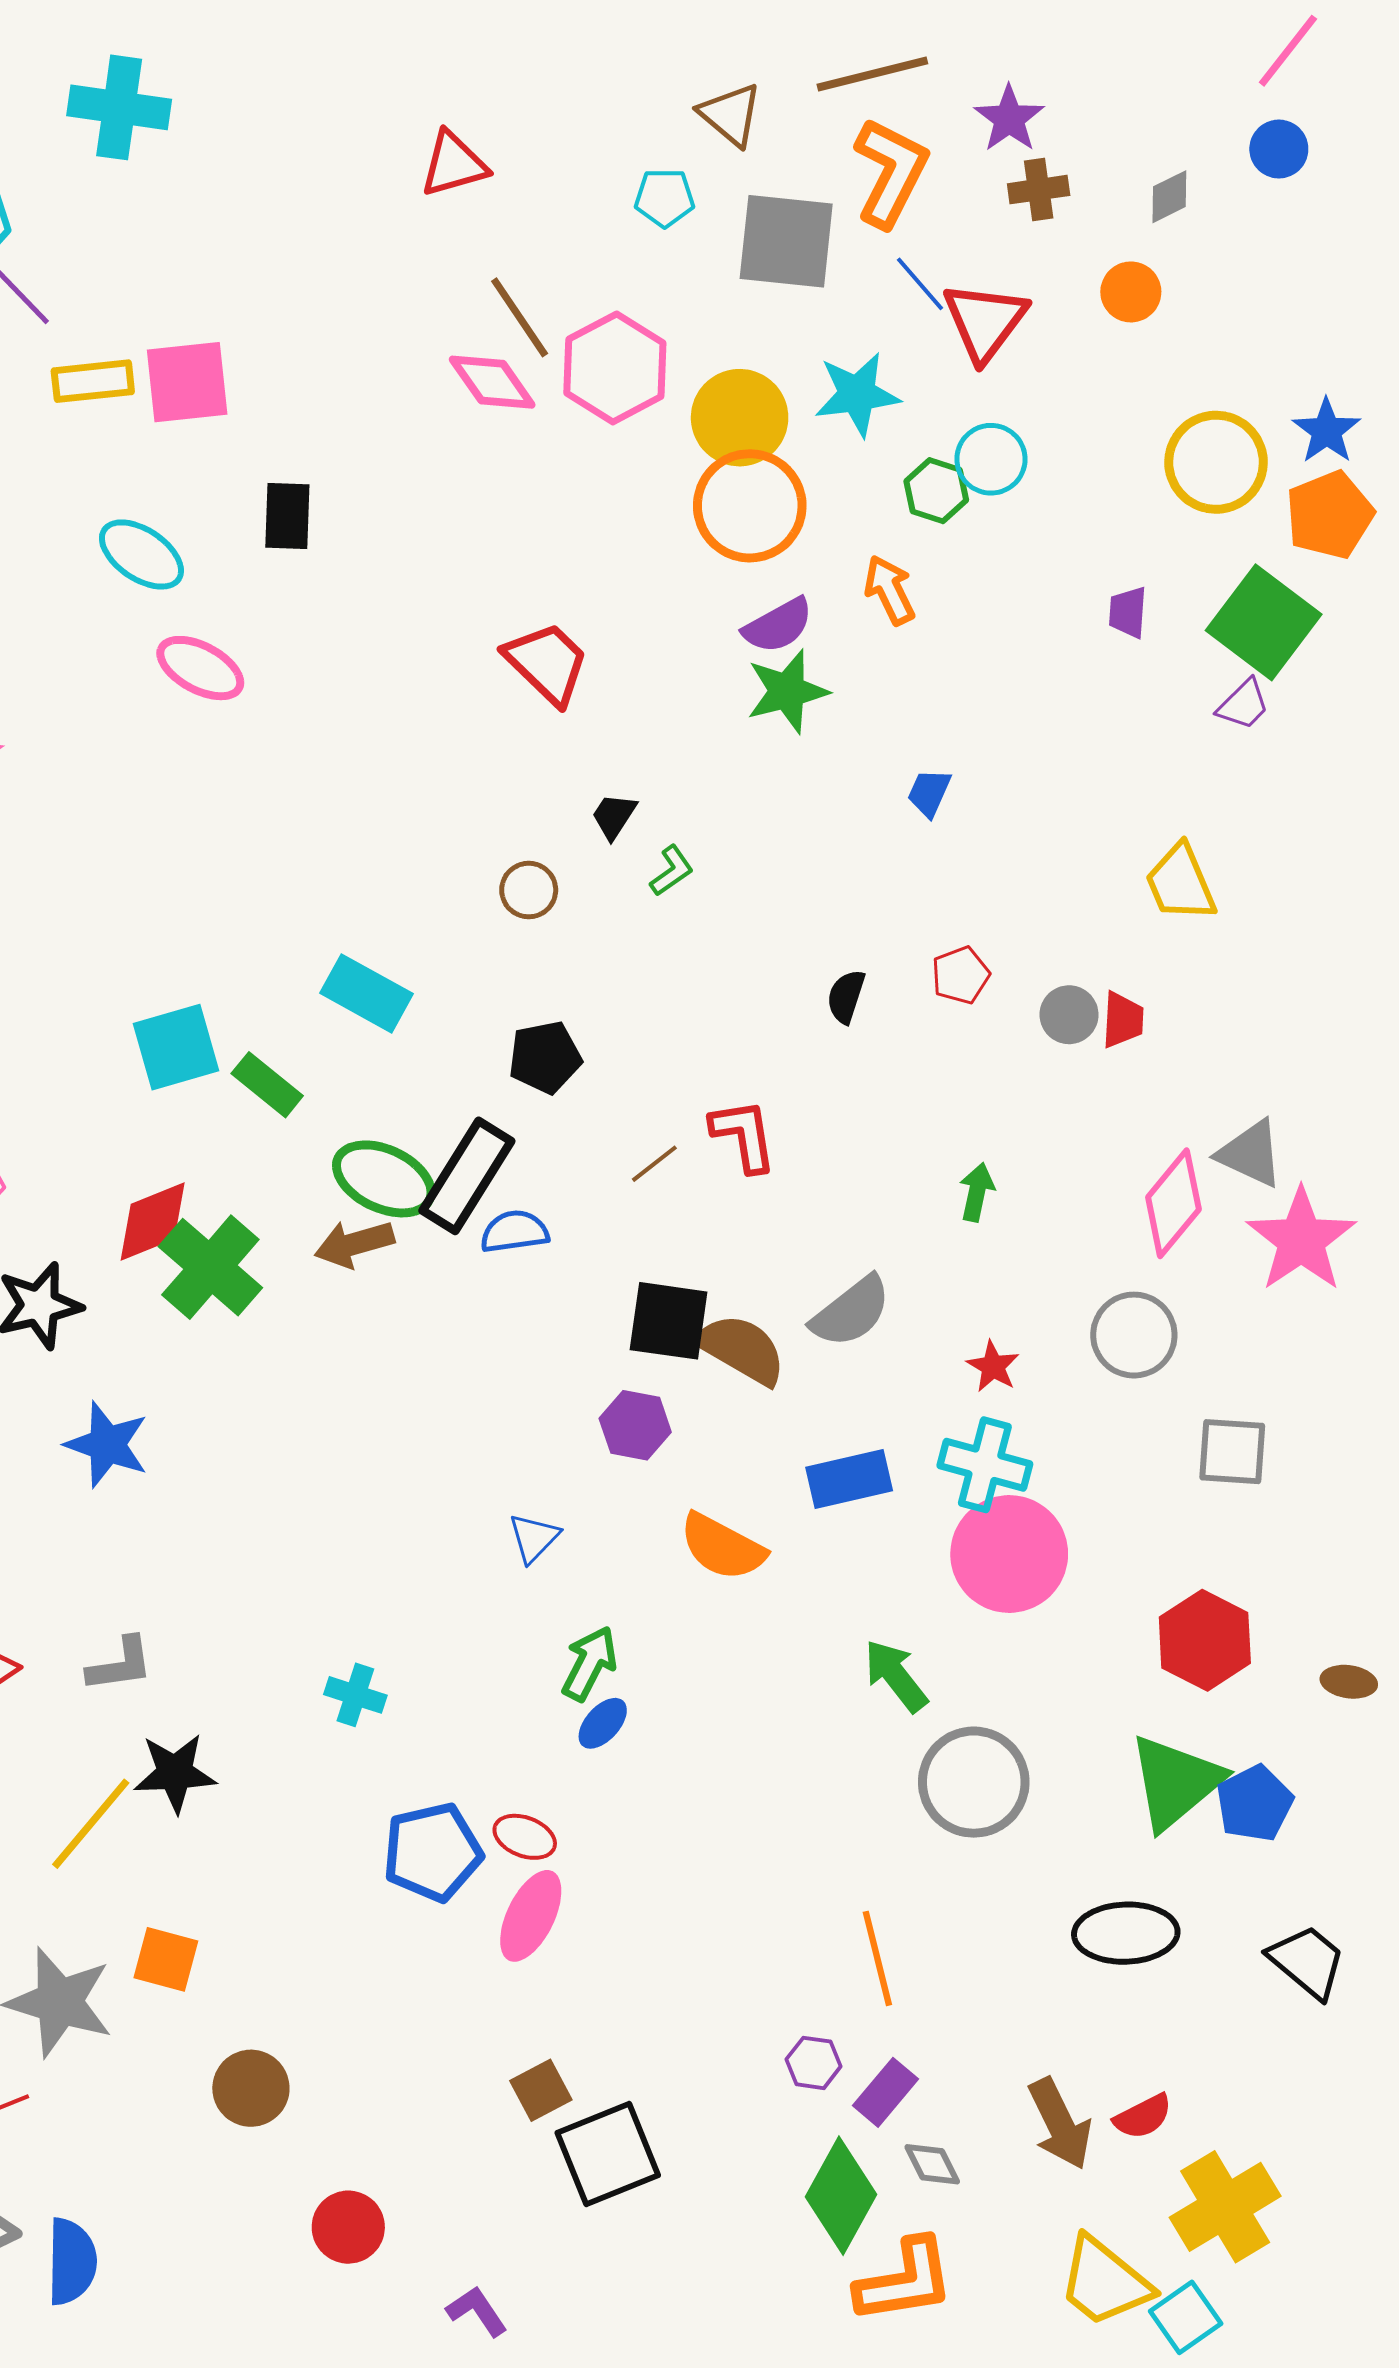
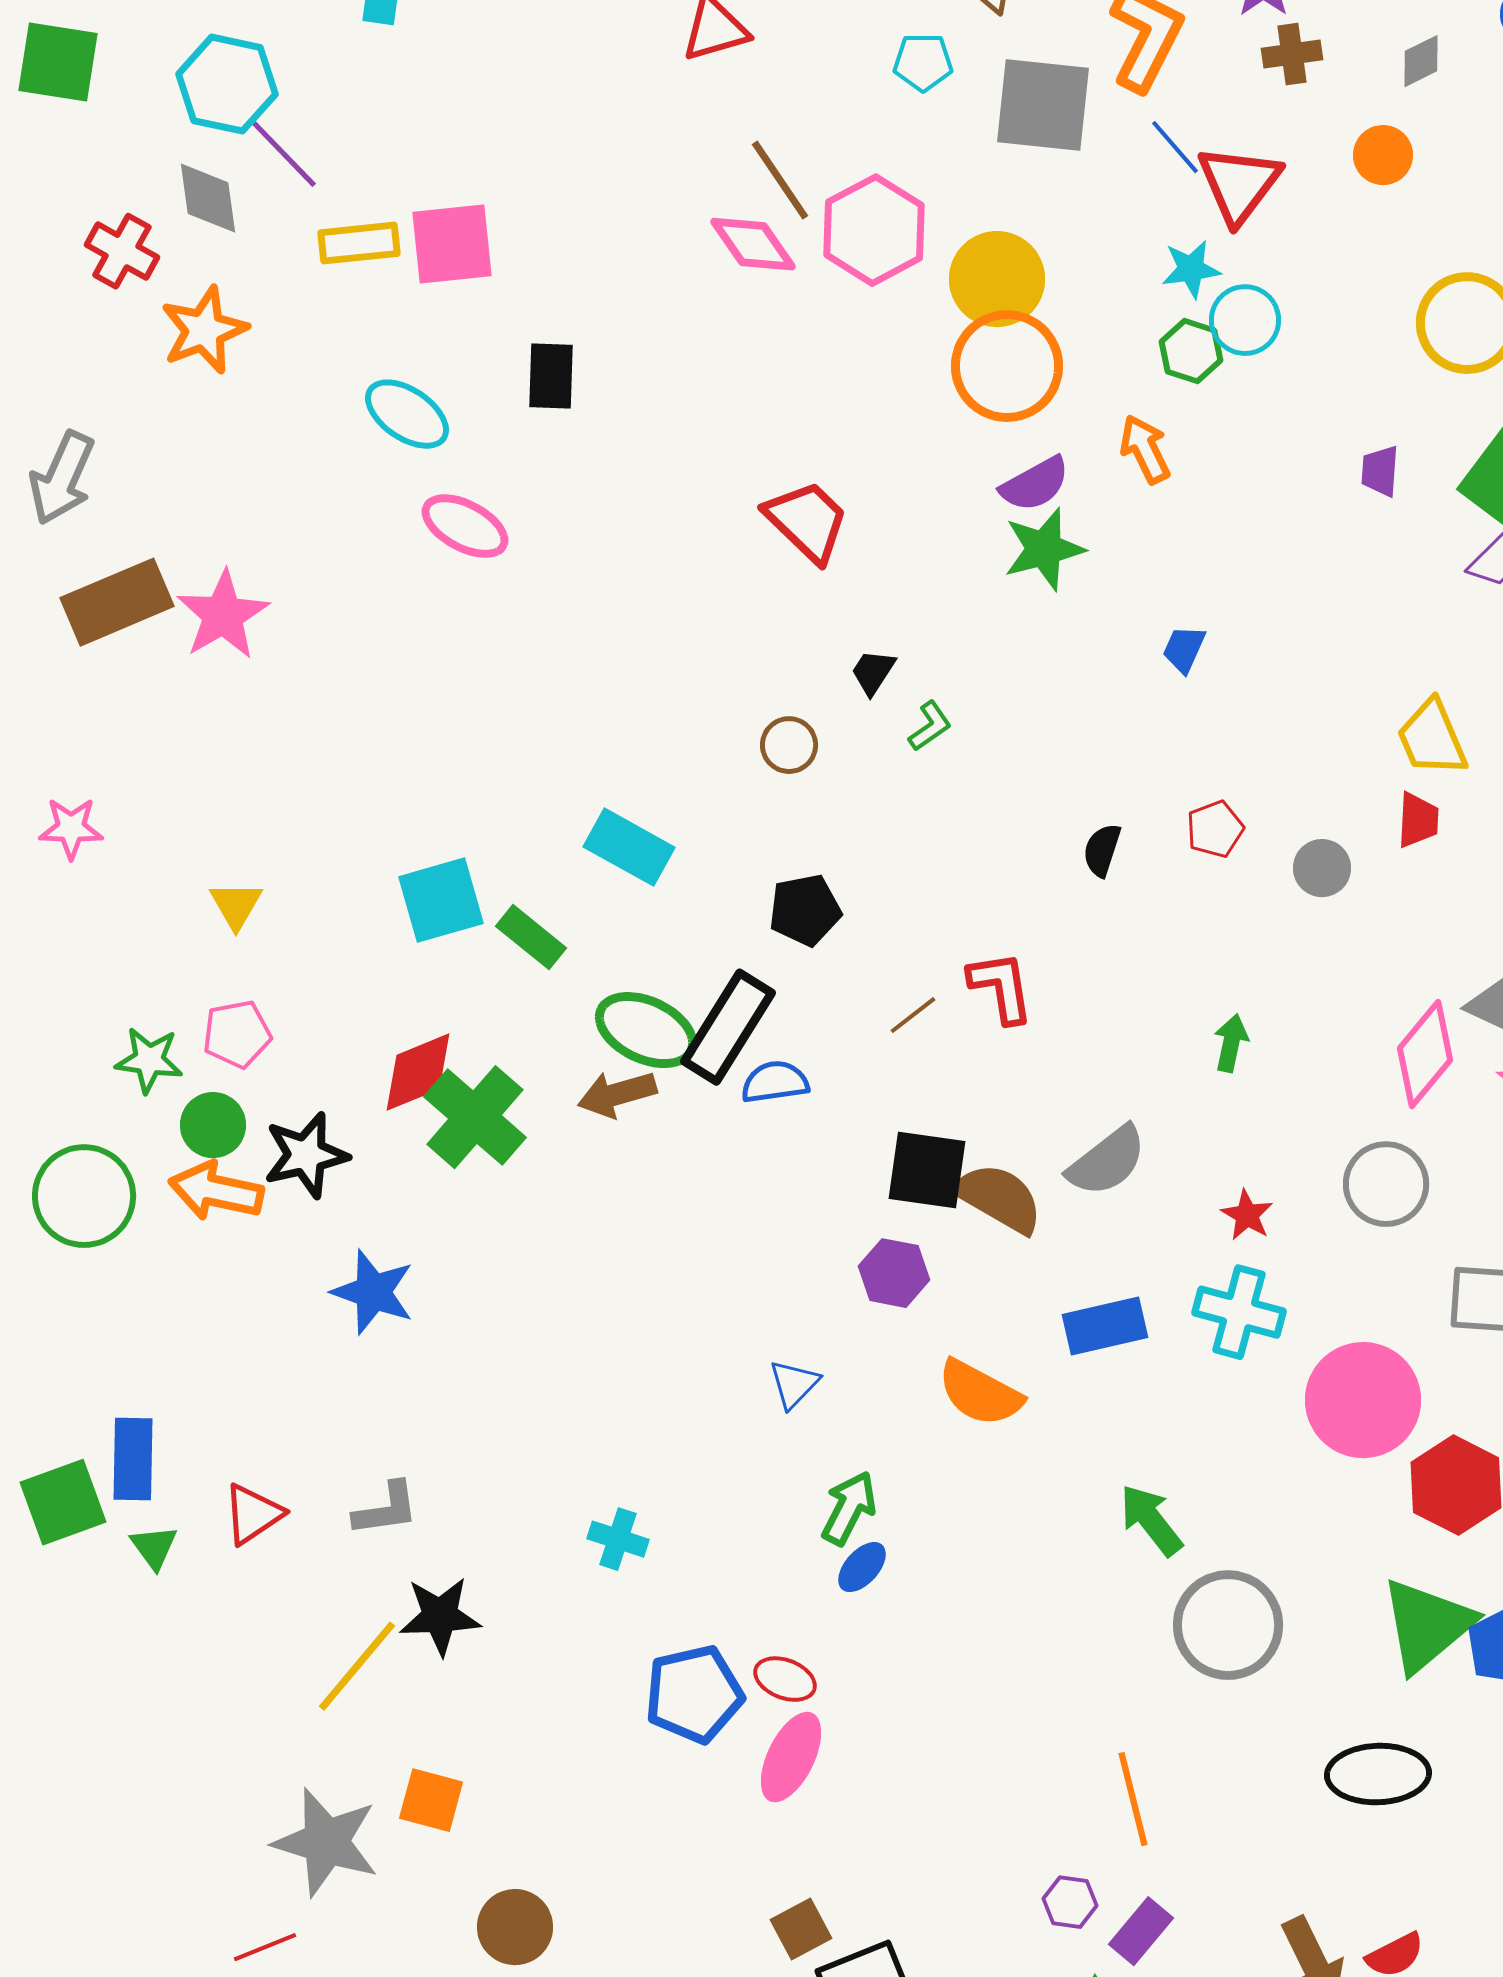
cyan star: (857, 394) -> (1191, 269), moved, size x0.7
red trapezoid: (1123, 1020) -> (1418, 820), moved
pink circle: (1009, 1554) -> (1363, 1400), moved

